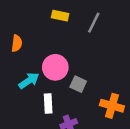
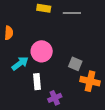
gray line: (94, 23) -> (72, 13), turned 66
gray square: (78, 84) -> (75, 64), moved

